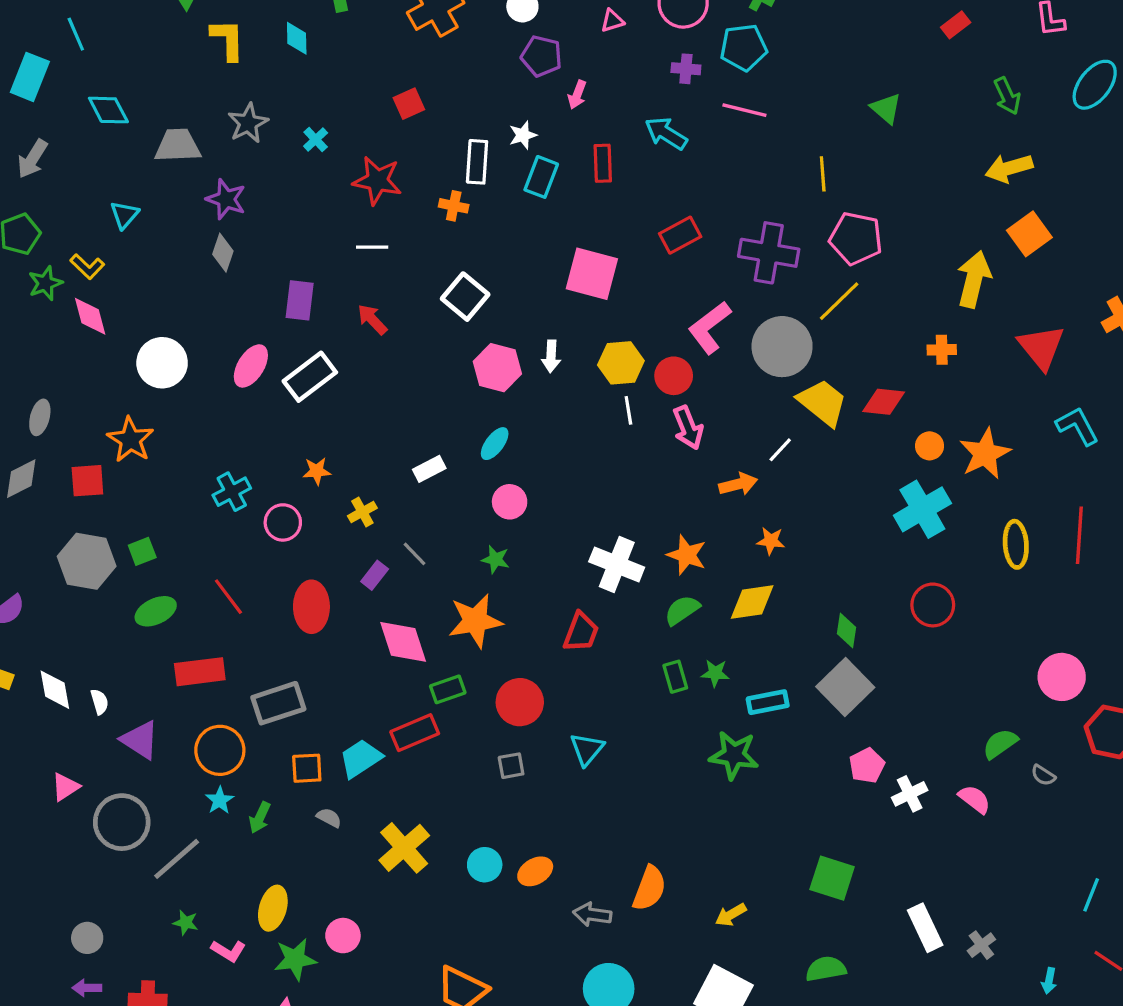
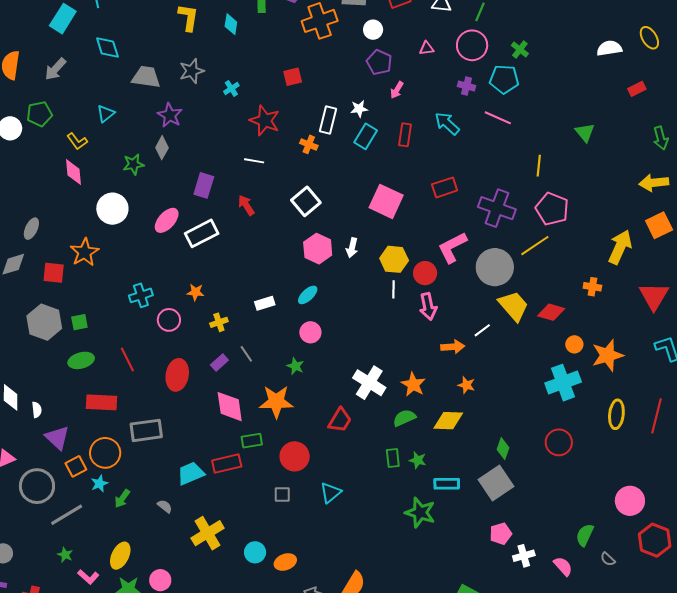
green star: (45, 283) -> (133, 164), moved
green semicircle: (1000, 744) -> (585, 535), turned -40
orange square: (307, 768) -> (76, 466), moved, turned -35

